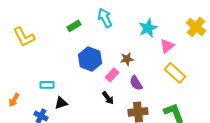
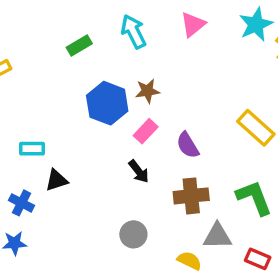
cyan star: (148, 28) -> (256, 24), moved
pink triangle: (167, 46) -> (193, 24), moved
brown star: (127, 59) -> (147, 91), moved

